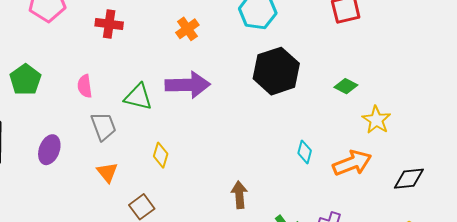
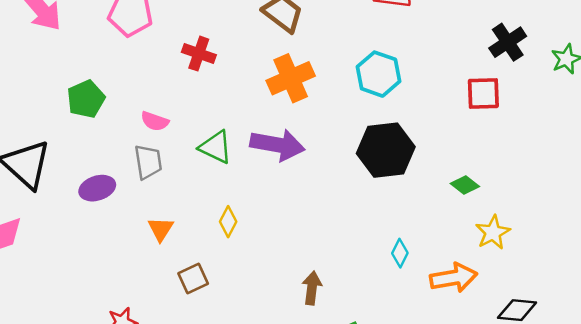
orange cross: (187, 29) -> (291, 78), size x1.6
pink semicircle: (85, 86) -> (155, 121), turned -75
gray trapezoid: (103, 126) -> (148, 162), moved
purple ellipse: (49, 150) -> (97, 188), turned 40

